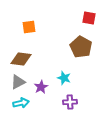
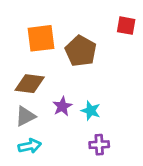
orange square: (29, 27) -> (41, 38), size x1.5
brown pentagon: (81, 47) -> (81, 51), moved
purple star: (41, 87) -> (62, 106), moved

